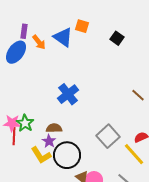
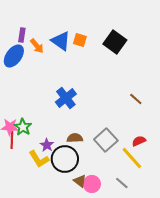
orange square: (82, 26) -> (80, 40), moved
black square: (117, 38) -> (115, 42), size x1.6
brown semicircle: (54, 128) -> (75, 138), moved

